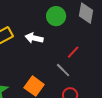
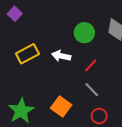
red line: (73, 52) -> (91, 65), moved

